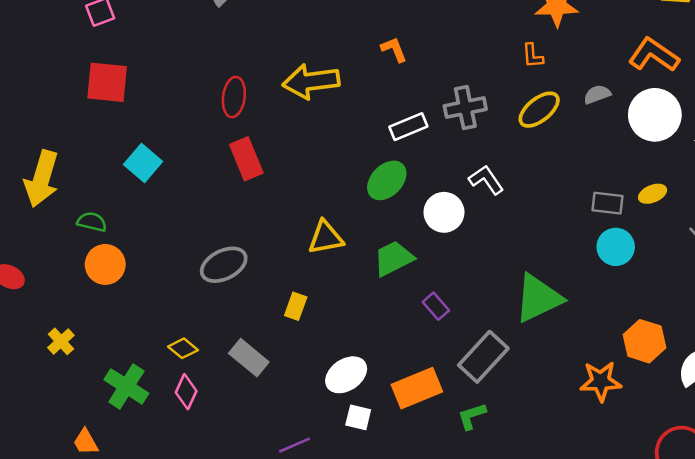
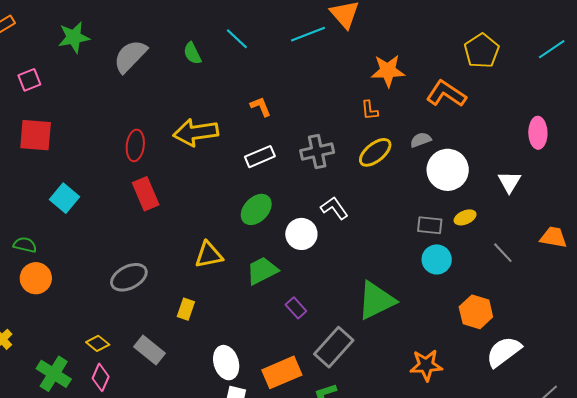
orange L-shape: (654, 55) -> (446, 94), moved
white circle: (655, 115) -> (448, 170), moved
white rectangle: (408, 127) -> (260, 157), moved
orange hexagon: (645, 341) -> (476, 312), moved
white ellipse: (346, 375) -> (226, 363), turned -72

